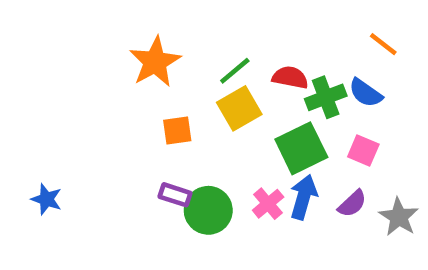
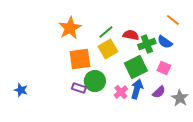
orange square: (177, 131) -> (80, 59), size x1.6
green circle: (208, 210) -> (95, 81), moved

